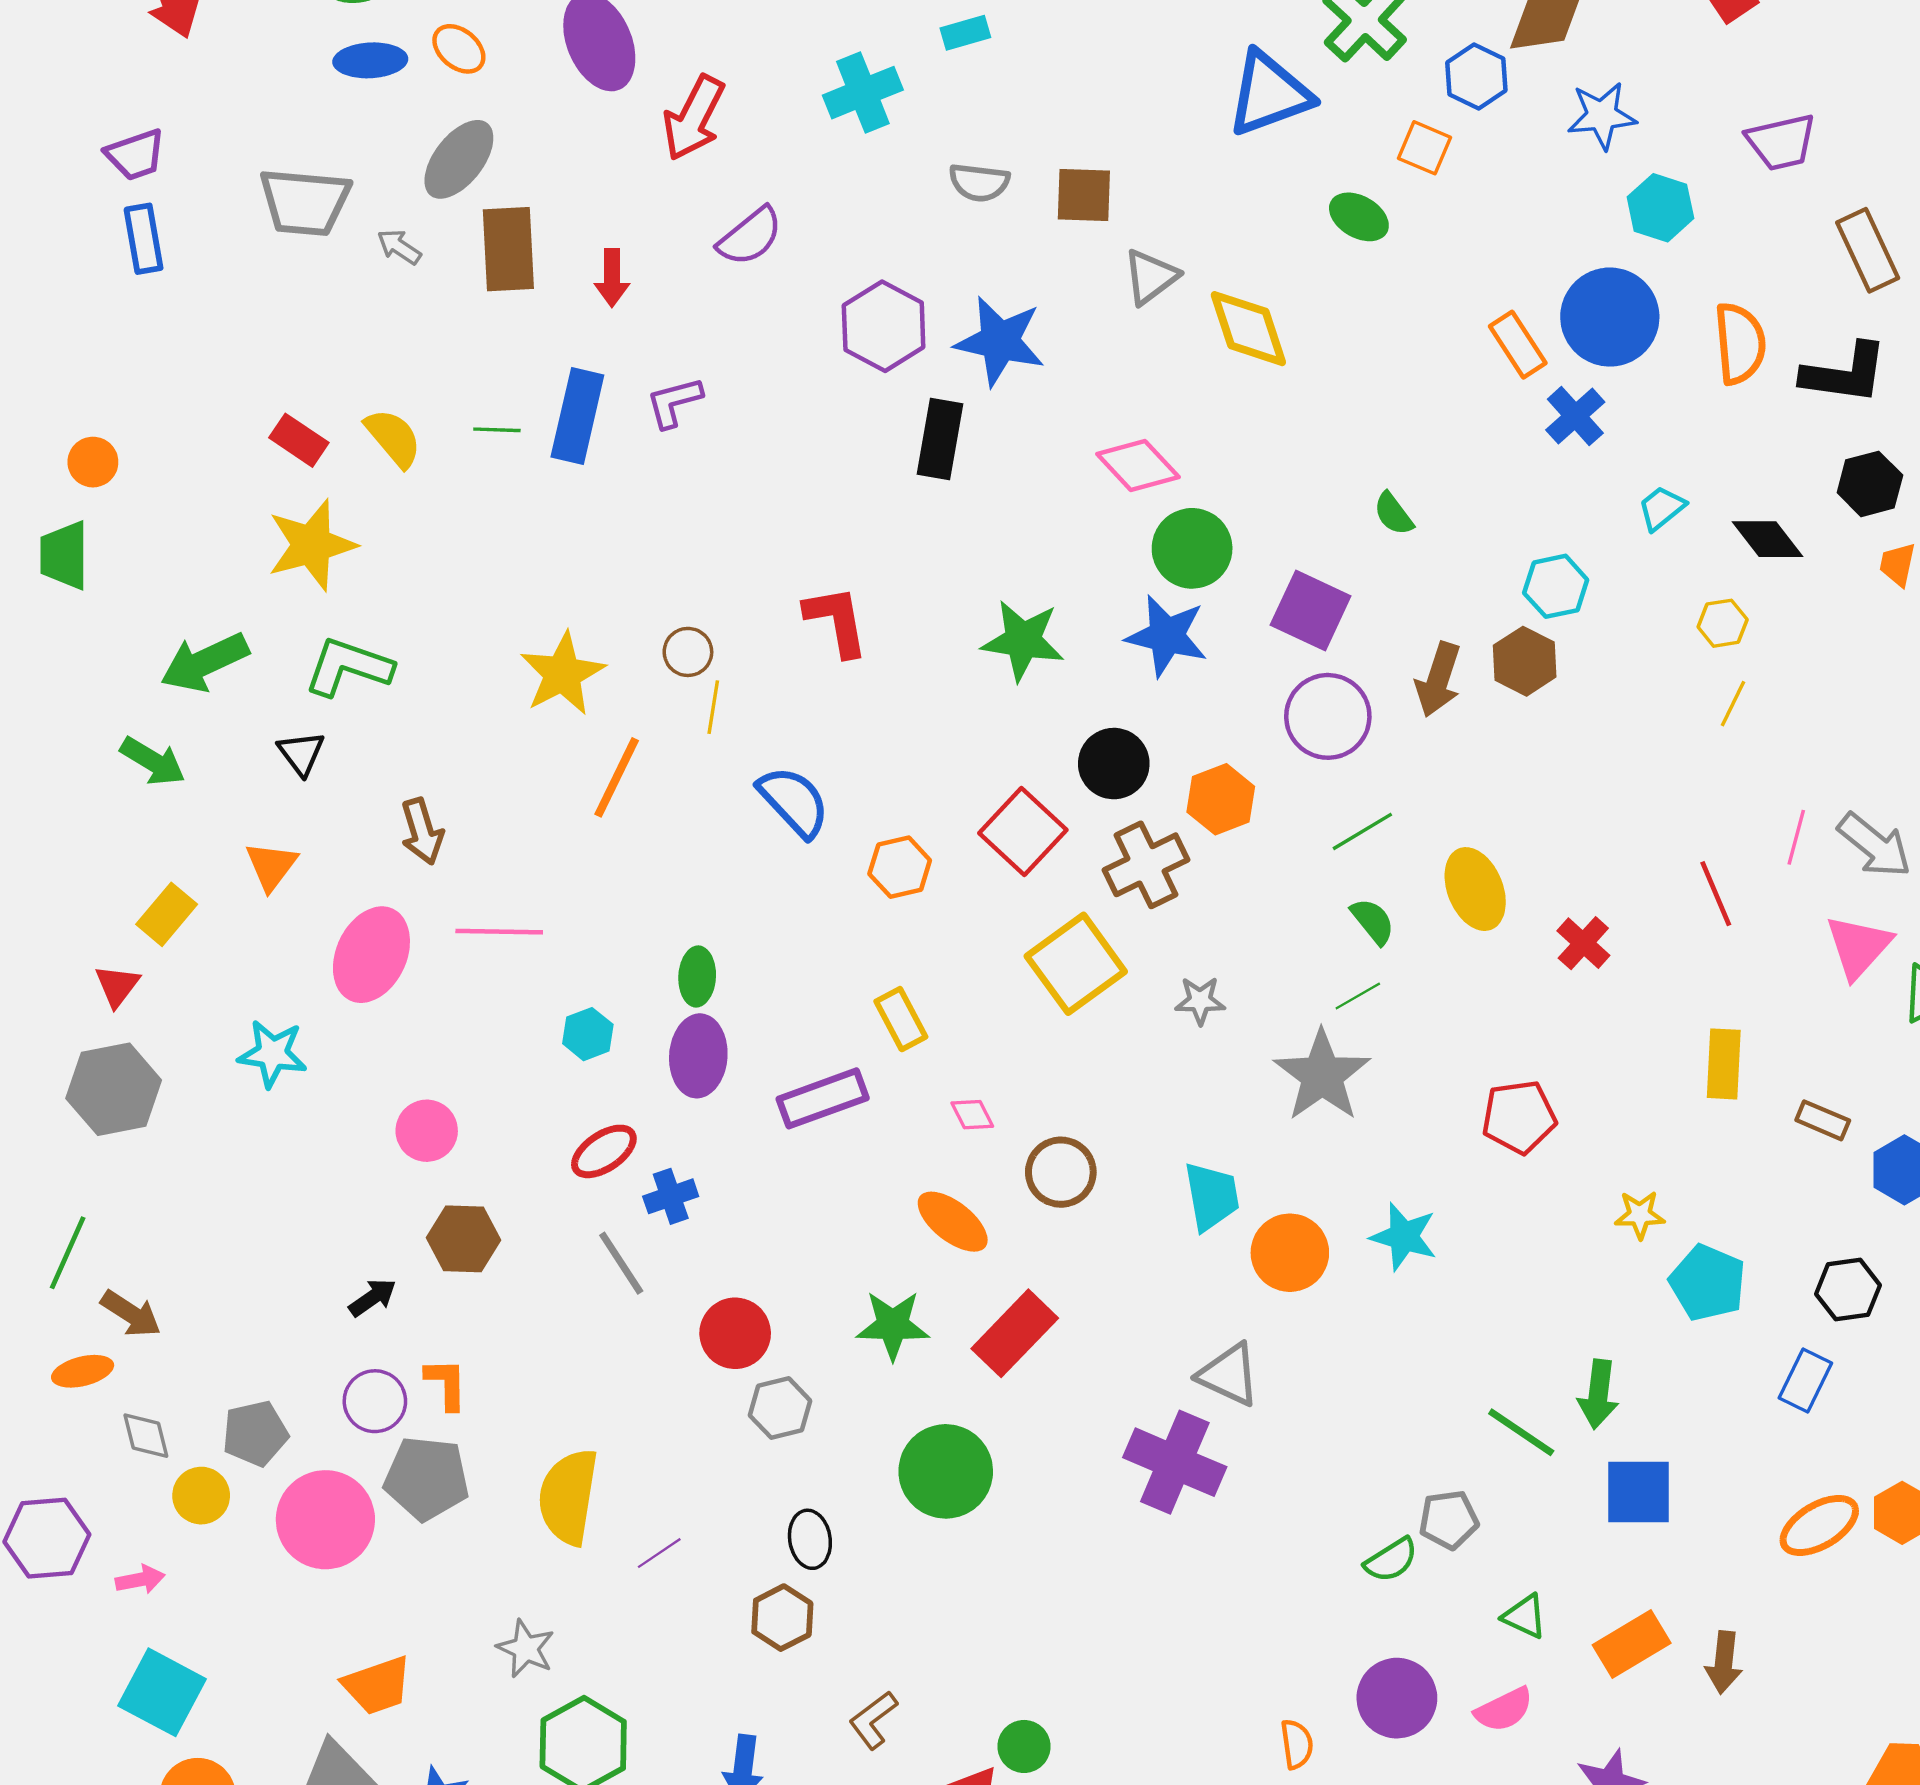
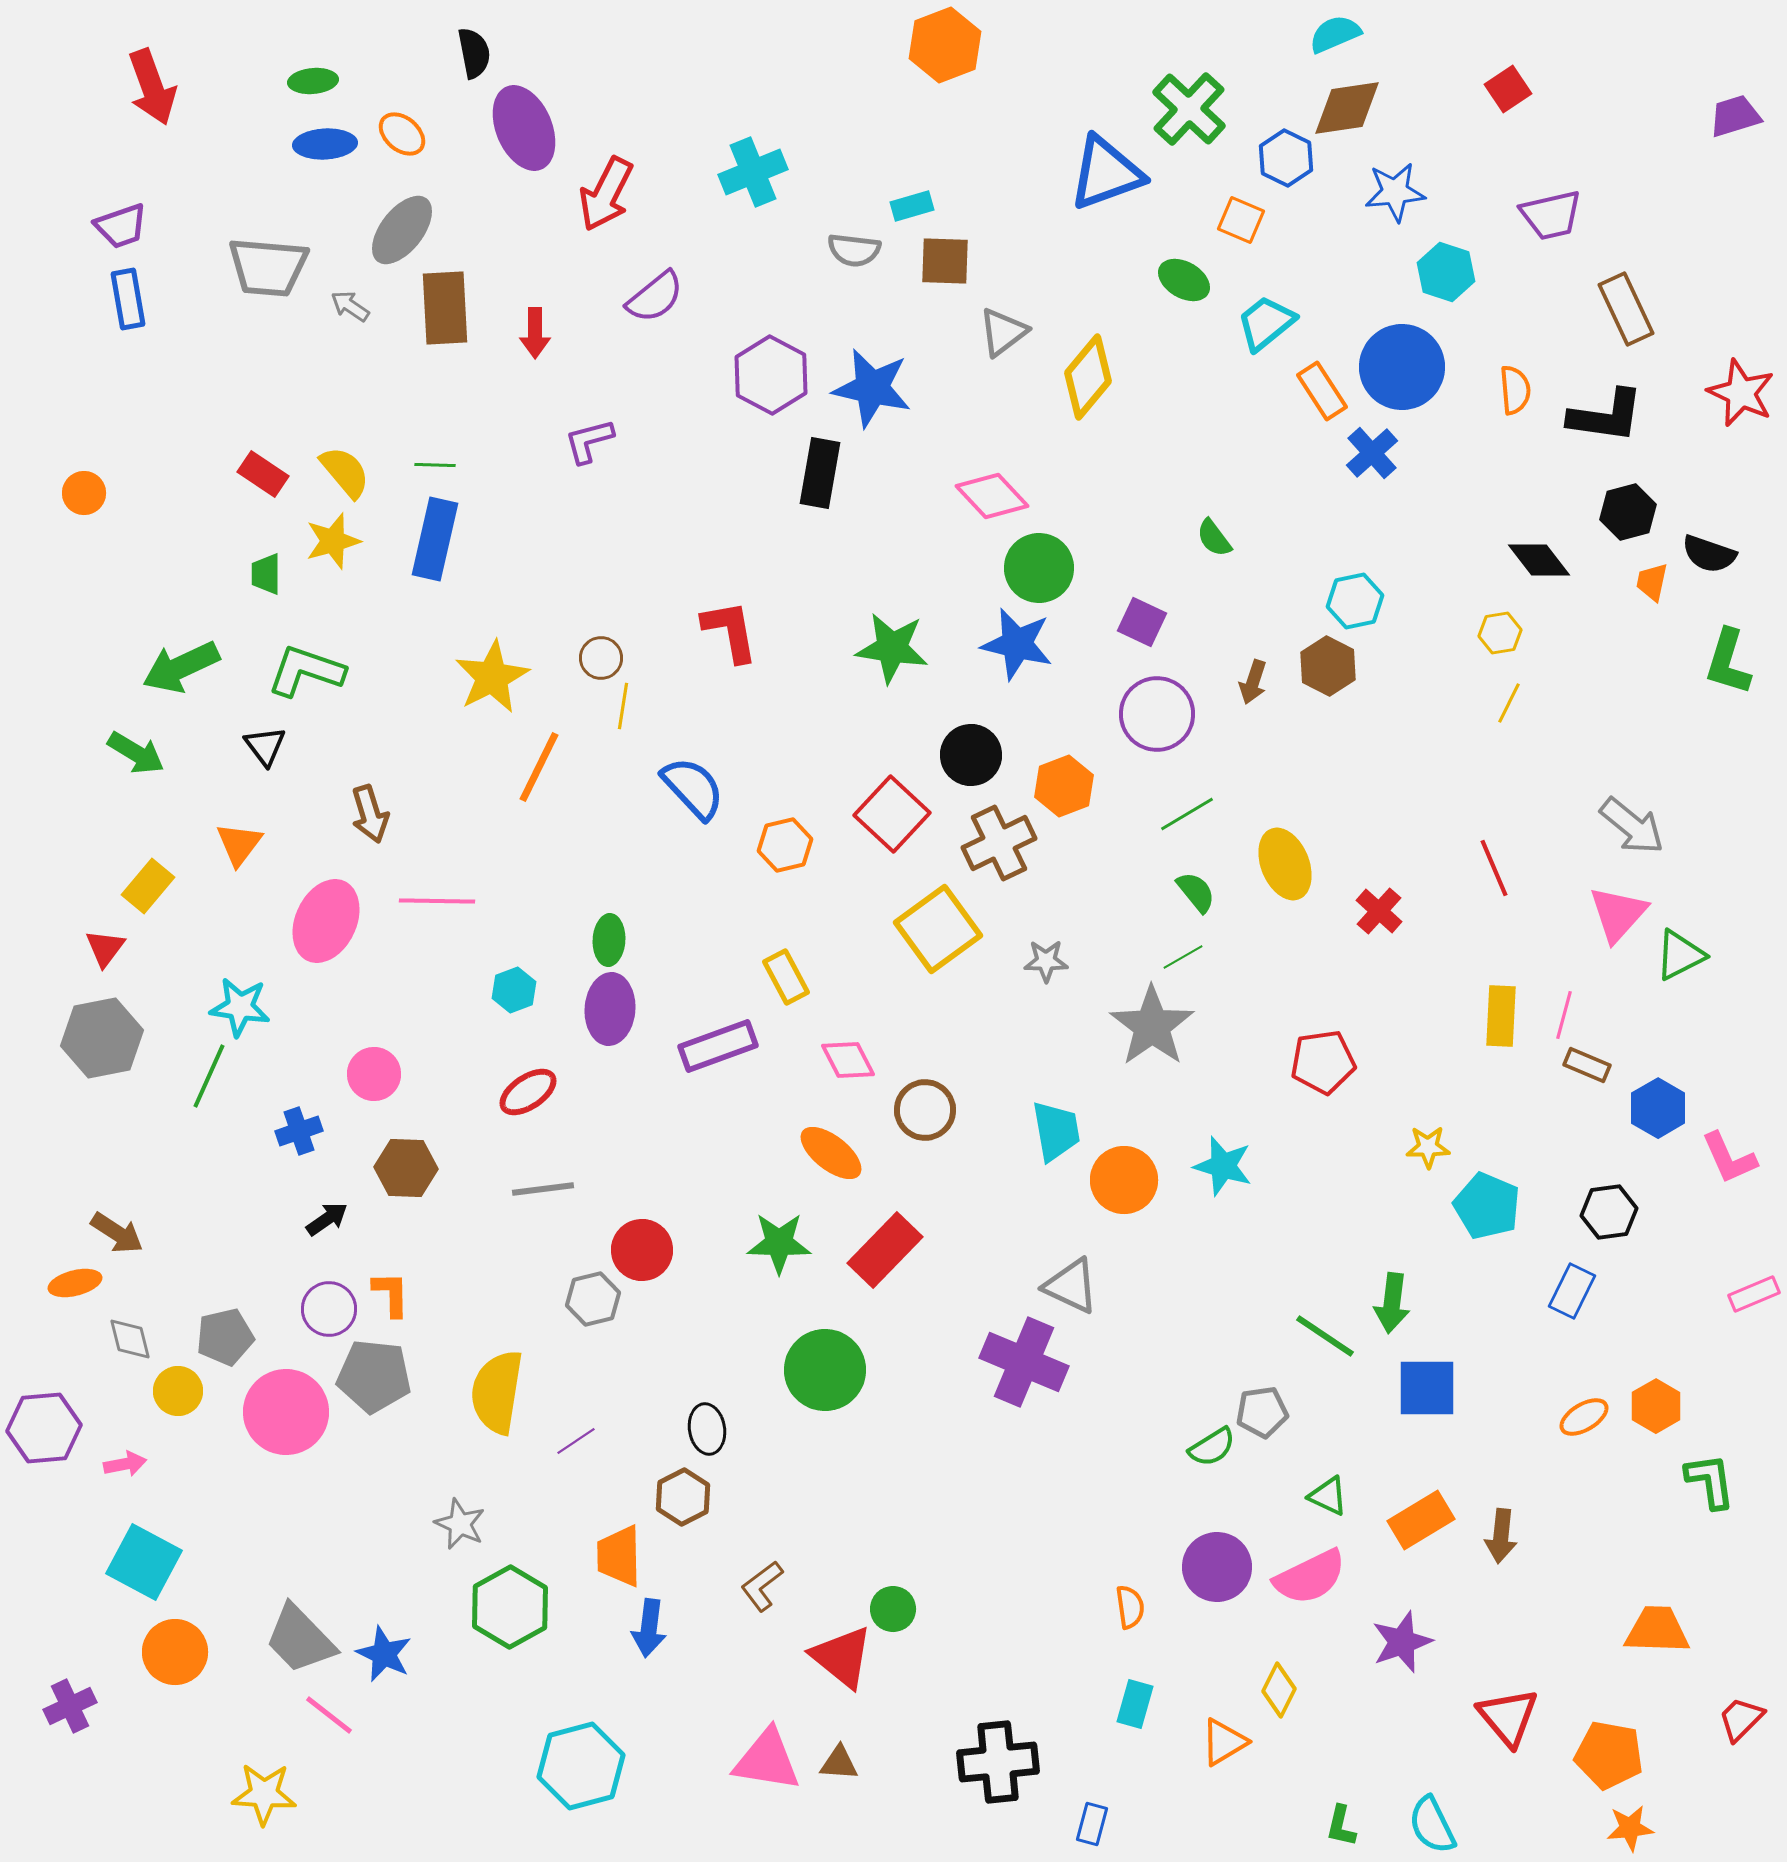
cyan rectangle: (965, 33) -> (912, 206), moved
yellow diamond: (1248, 329) -> (1088, 377), turned 58
orange semicircle: (1740, 343) -> (1515, 390), size x0.7
blue rectangle: (577, 416) -> (435, 539), moved
cyan trapezoid: (1662, 508) -> (1266, 323), moved, size x1.4
yellow star: (312, 545) -> (333, 541), moved, size x0.7
green trapezoid: (64, 555) -> (266, 574), moved, size x0.7
purple square: (1311, 611) -> (1142, 622), size x0.7
brown arrow: (1438, 680) -> (1253, 682), size x0.7
pink line: (1796, 837) -> (1564, 1015), moved
pink diamond: (972, 1115) -> (848, 1060), size x1.4
blue cross: (671, 1196) -> (299, 1131), moved
green line: (68, 1253) -> (209, 1076), moved
gray line: (621, 1263) -> (543, 1189), turned -64
gray hexagon: (780, 1408) -> (593, 1299), moved
orange ellipse: (1819, 1525) -> (1584, 1417), size x0.7
orange trapezoid: (377, 1685) -> (619, 1556), moved, turned 108
pink semicircle: (1504, 1710) -> (1310, 1577), size x1.4

